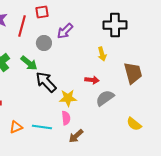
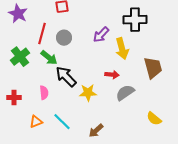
red line: (22, 26) -> (42, 34), moved
purple arrow: (65, 31) -> (101, 35), moved
yellow arrow: (102, 54) -> (122, 49), size x1.5
pink semicircle: (66, 118) -> (44, 93), moved
cyan line: (42, 127) -> (62, 122), turned 36

